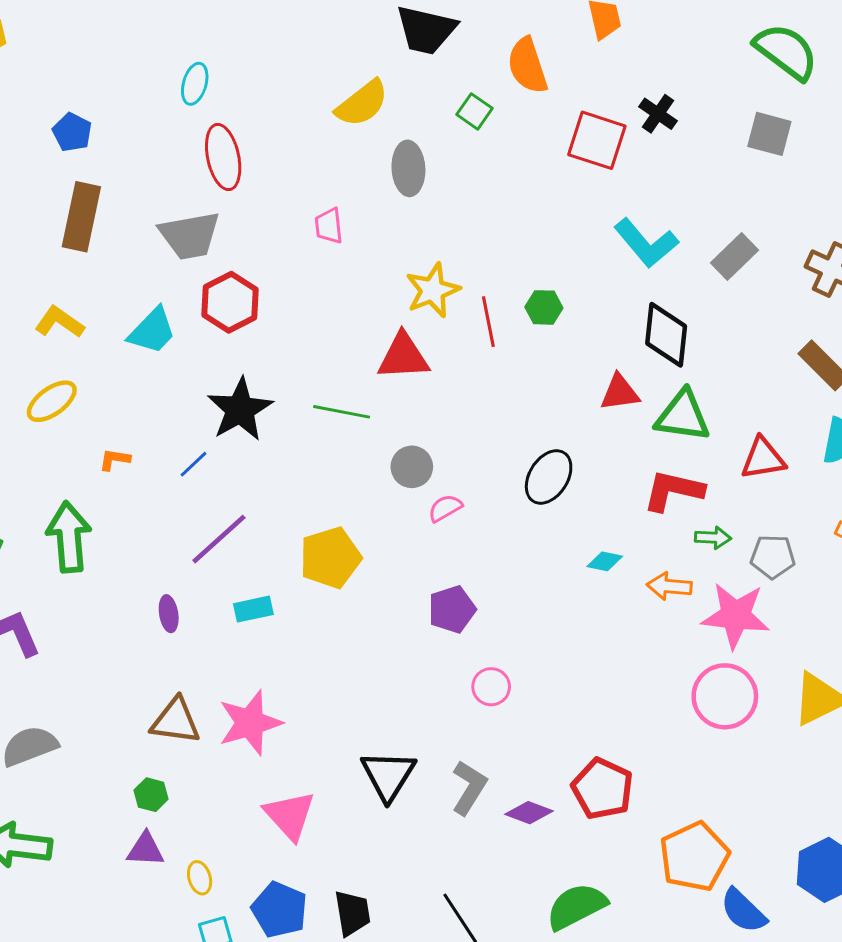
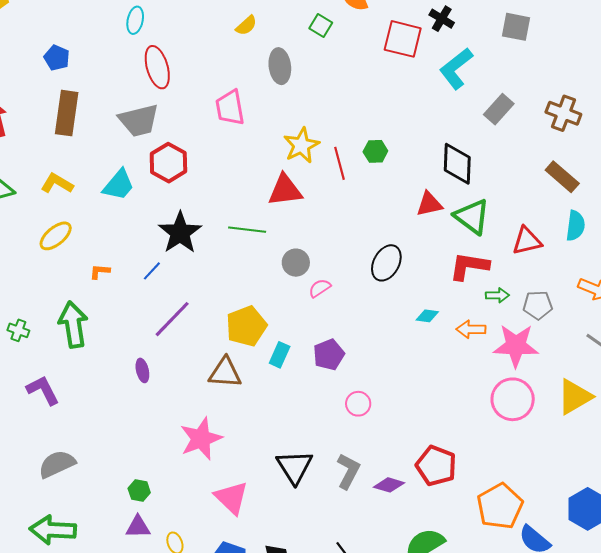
yellow semicircle: (362, 103) -> (246, 25), size x0.6
pink trapezoid: (329, 226) -> (230, 108), size x1.5
cyan L-shape: (646, 243) -> (456, 68), moved, turned 96
green triangle: (683, 416) -> (472, 217), turned 33
cyan rectangle: (253, 609) -> (280, 355), moved, turned -50
brown triangle: (176, 721) -> (225, 373), moved

